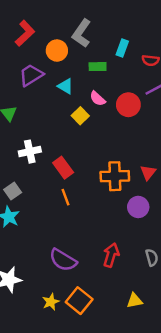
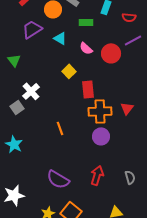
yellow square: (80, 116) -> (69, 71), moved
white cross: (30, 152) -> (31, 91), turned -30
red rectangle: (63, 168) -> (88, 89), moved, turned 30
gray square: (13, 191) -> (17, 107), moved
purple circle: (138, 207) -> (101, 136), moved

